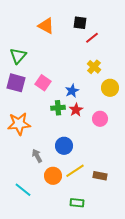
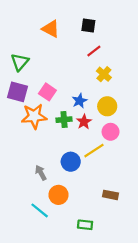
red line: (92, 38) -> (94, 51), moved
yellow circle: (110, 88) -> (107, 106), moved
orange star: (19, 124) -> (34, 116), moved
yellow line: (75, 171) -> (94, 151), moved
cyan line: (23, 190) -> (40, 210), moved

